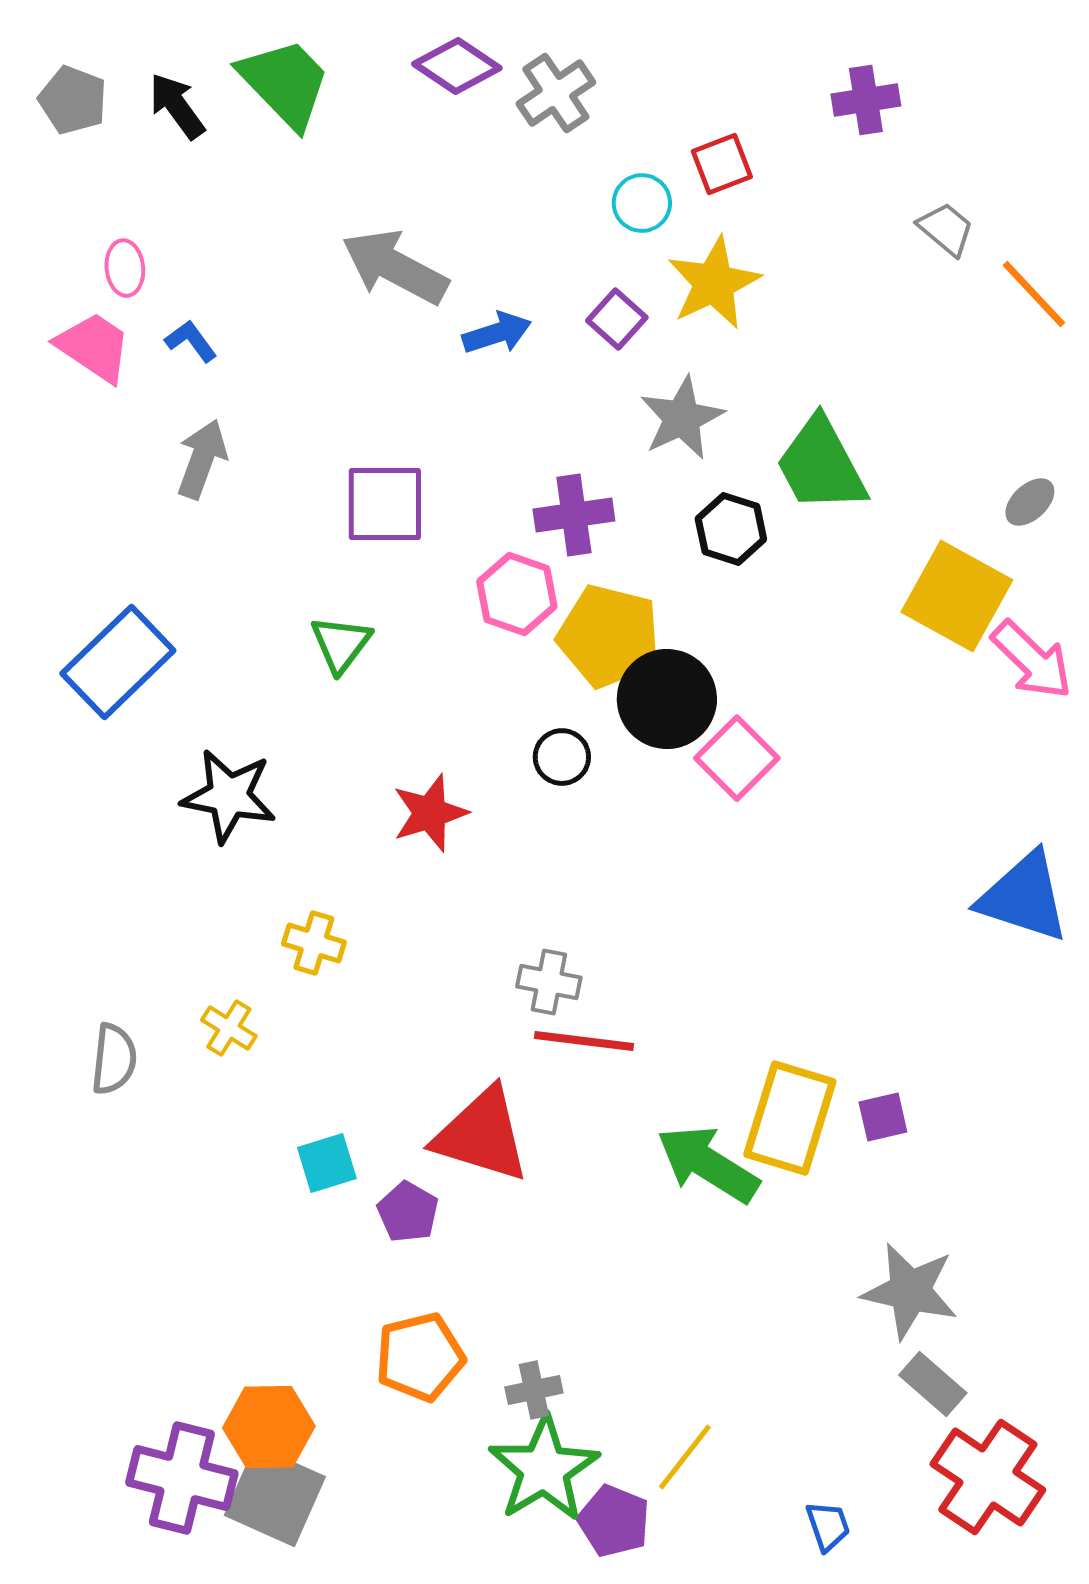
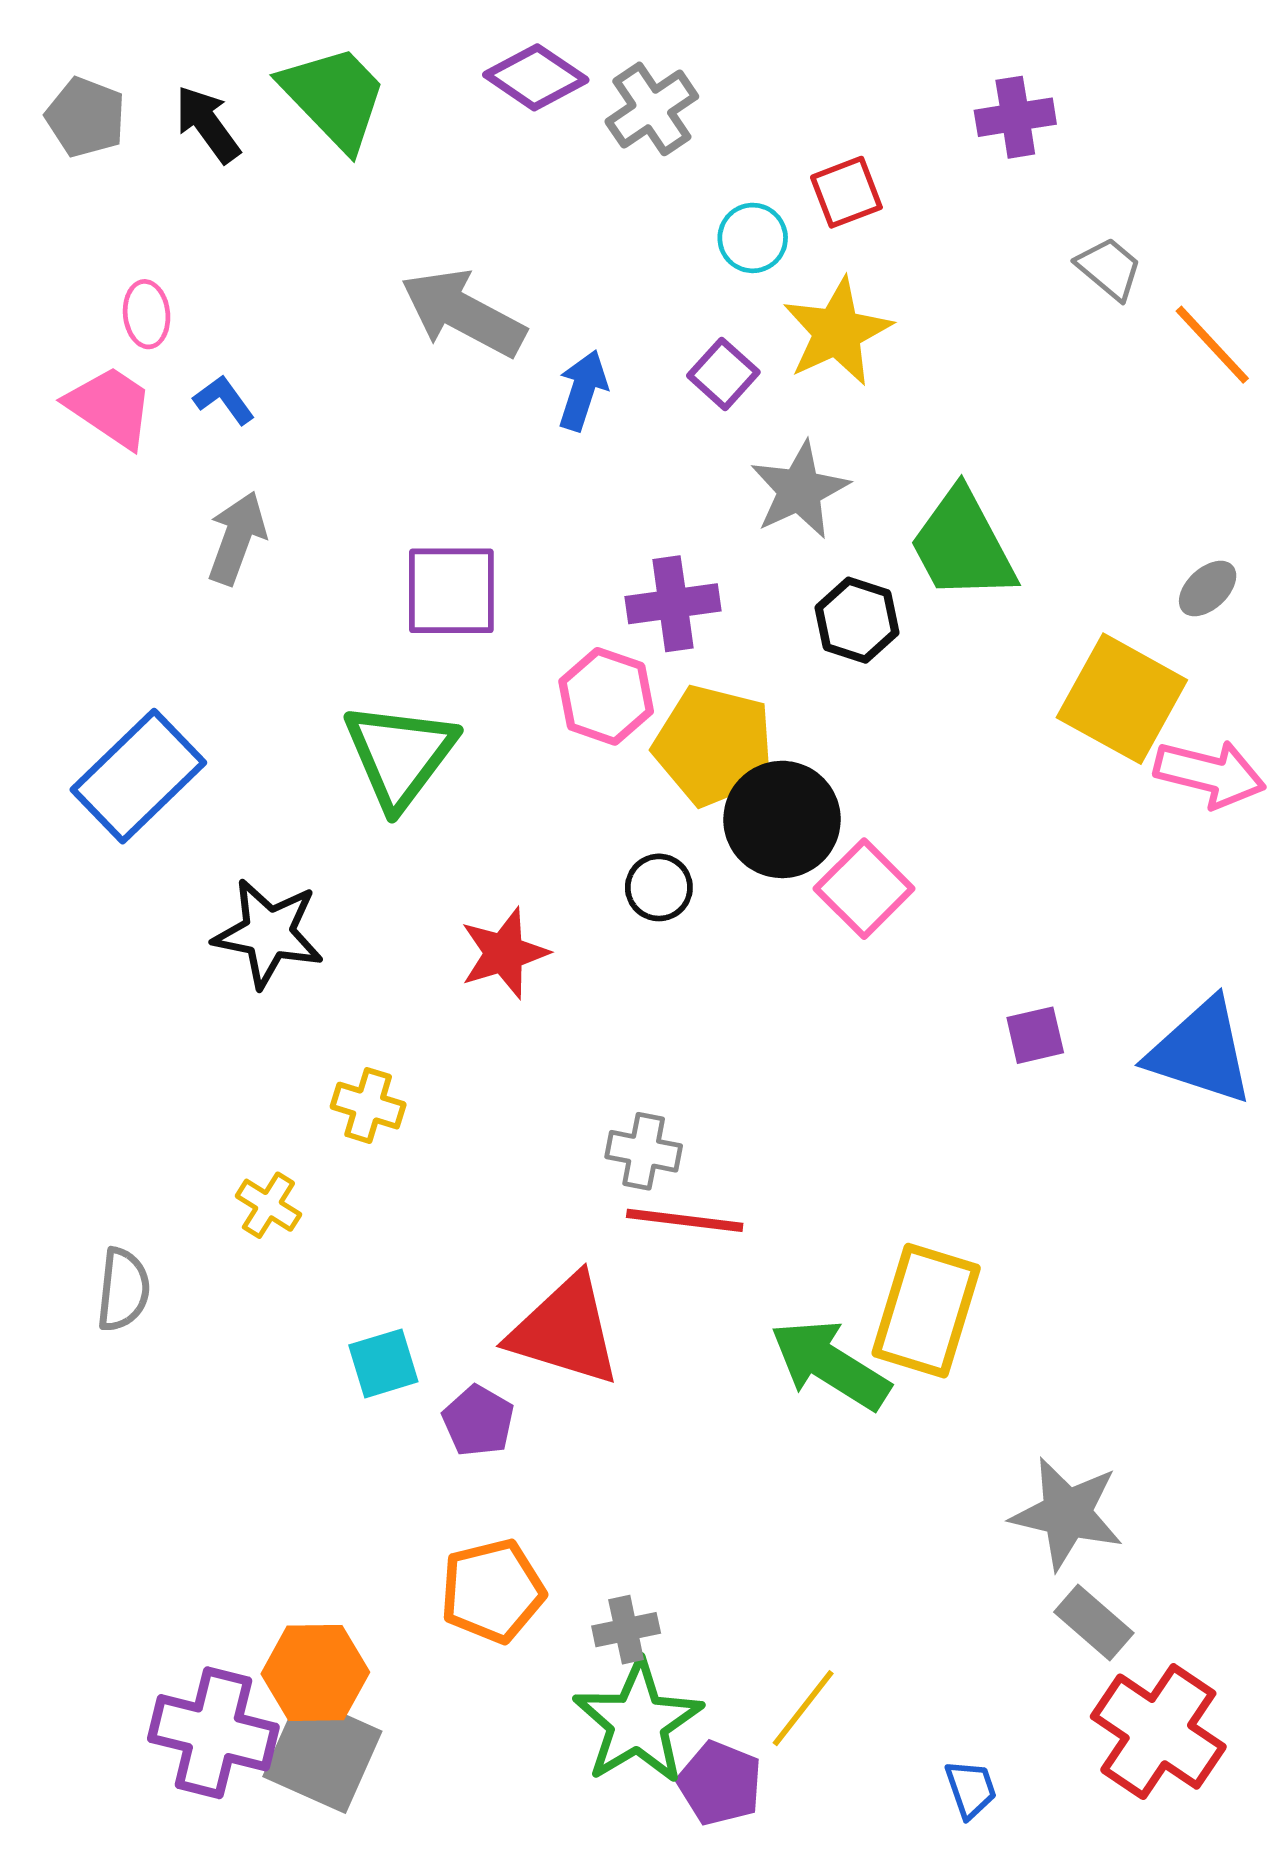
blue arrow: (497, 333) -> (583, 390), turned -54
green triangle: (341, 644) -> (400, 755), size x1.6
pink arrow: (1032, 660) -> (1210, 774), turned -30
gray semicircle: (114, 1059) -> (123, 1290), moved
purple square: (883, 1117) -> (1035, 1035), moved

